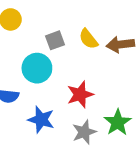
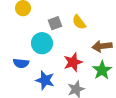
brown arrow: (120, 44) -> (102, 46), moved
green star: (118, 122) -> (102, 70), moved

